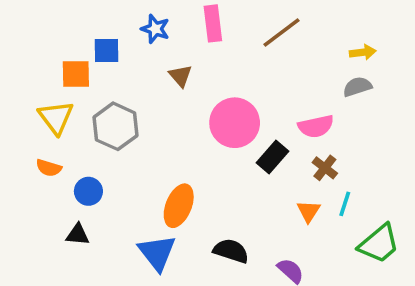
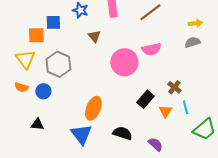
pink semicircle: (316, 126) -> (151, 49), moved
black rectangle: (273, 157) -> (145, 99), moved
blue circle: (88, 191) -> (43, 91), moved
cyan line: (345, 204) -> (185, 107), turned -32

